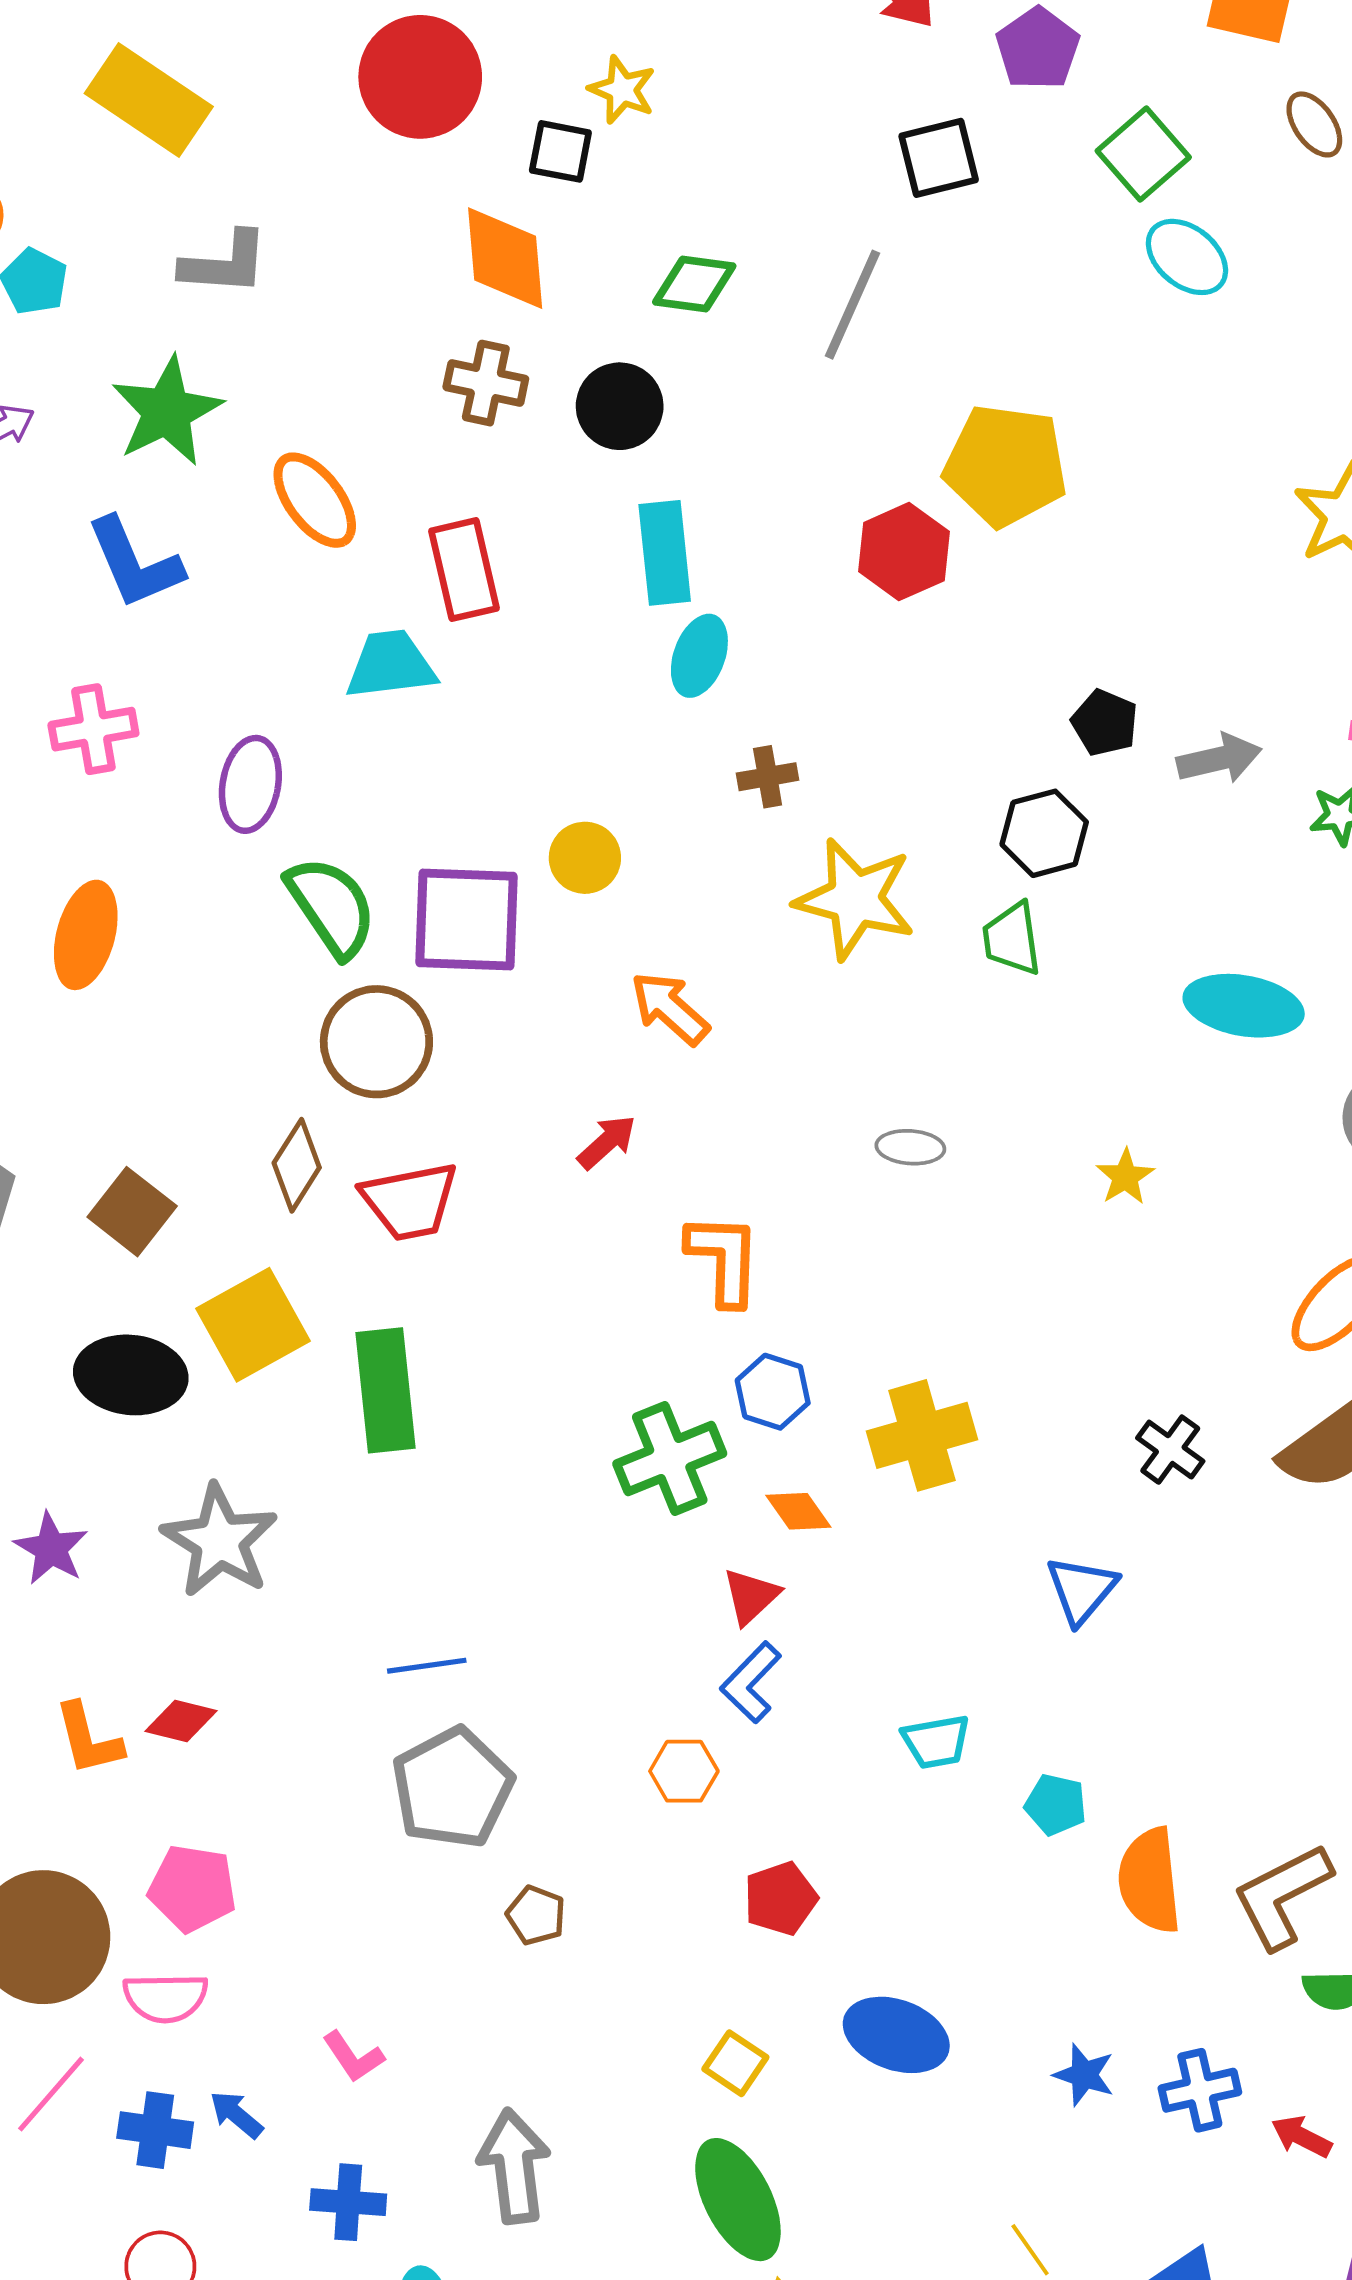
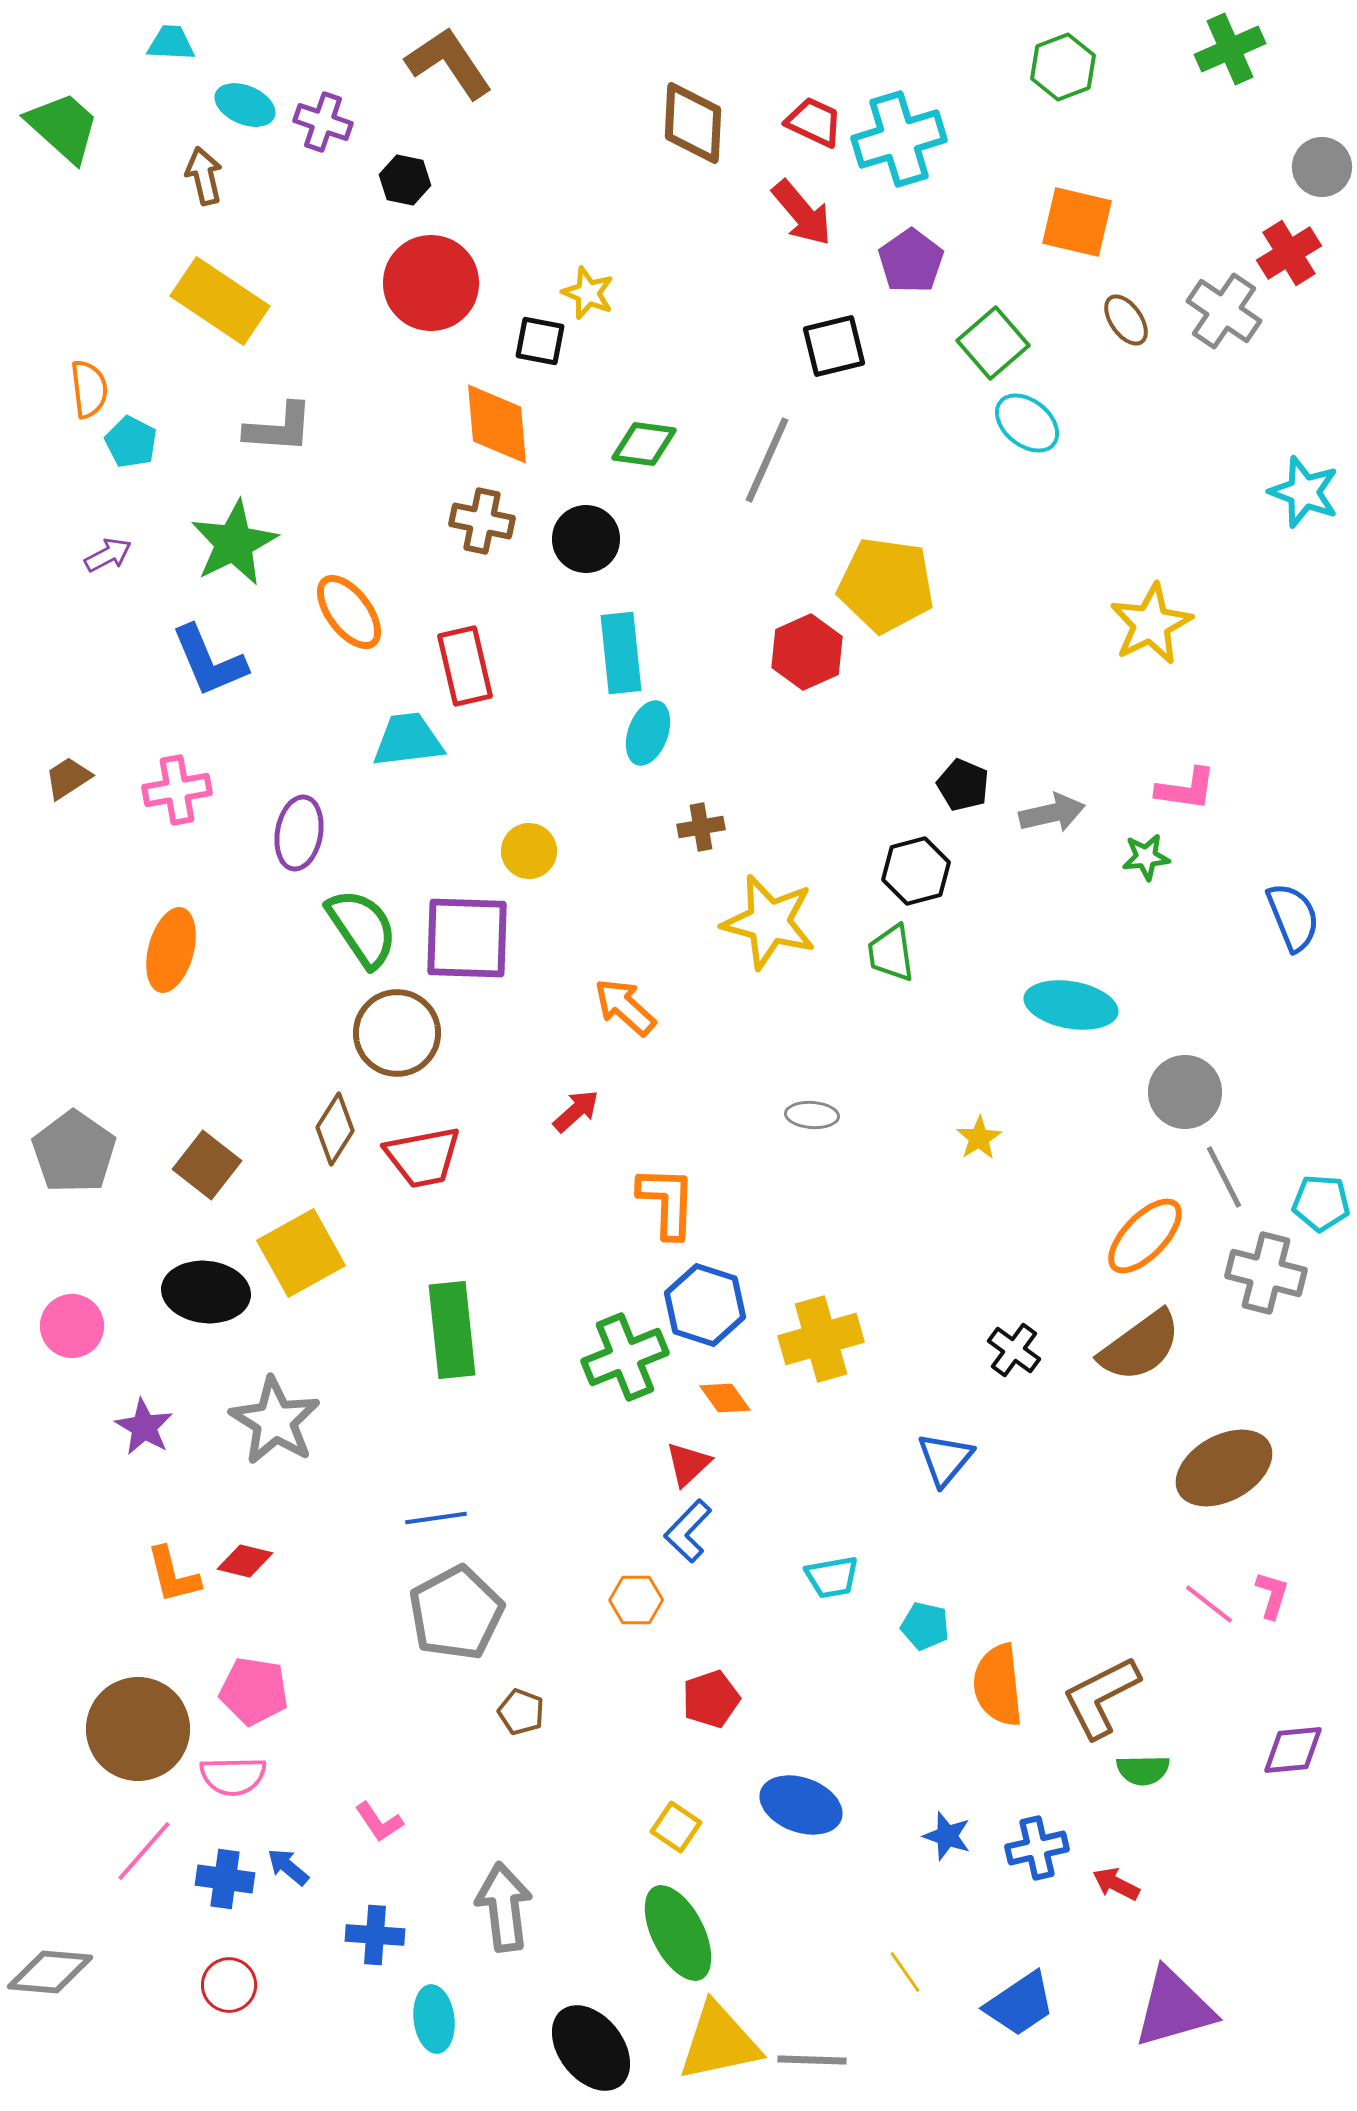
yellow circle: (585, 858) -> (529, 851), moved
green rectangle: (385, 1390) -> (452, 1330), moved
blue hexagon: (773, 1392) -> (705, 1305), size x1.4

